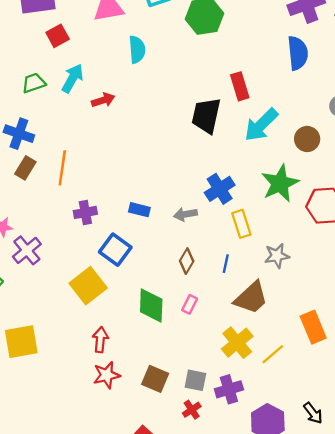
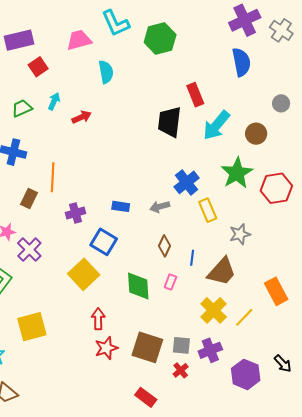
cyan arrow: (72, 78) -> (54, 101), size x0.7
brown rectangle: (25, 168) -> (29, 199), moved
blue line: (226, 264) -> (192, 258), moved
brown square: (155, 379) -> (147, 347), size x1.4

